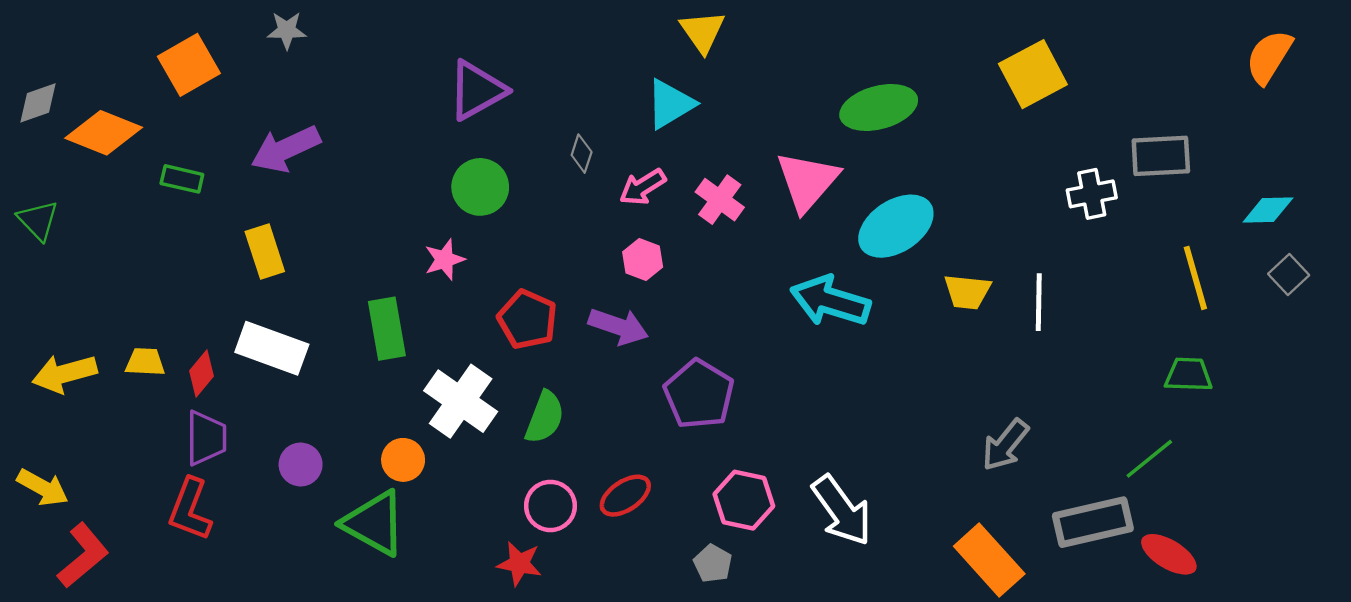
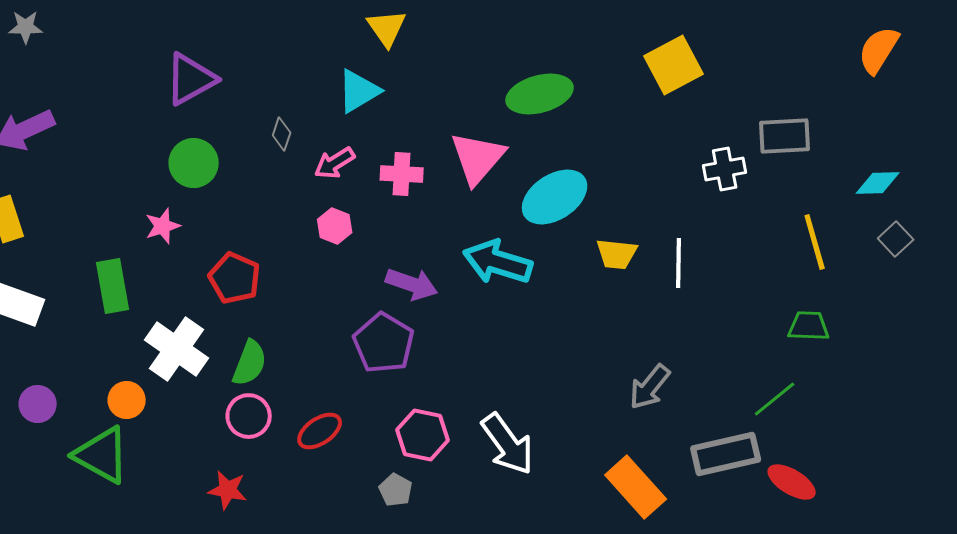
pink cross: (720, 200) -> (402, 174), turned -33
purple arrow: (618, 326) -> (412, 284), moved
pink circle: (550, 506) -> (249, 416), moved

